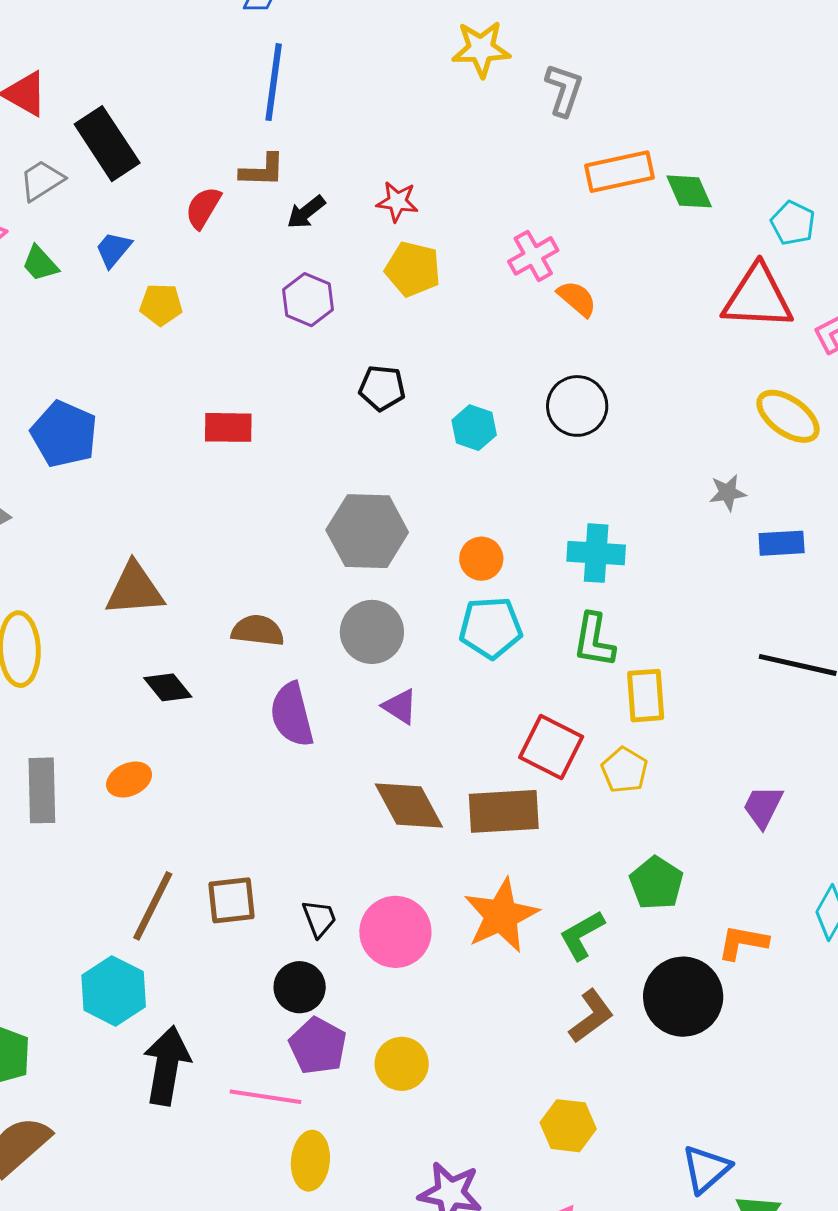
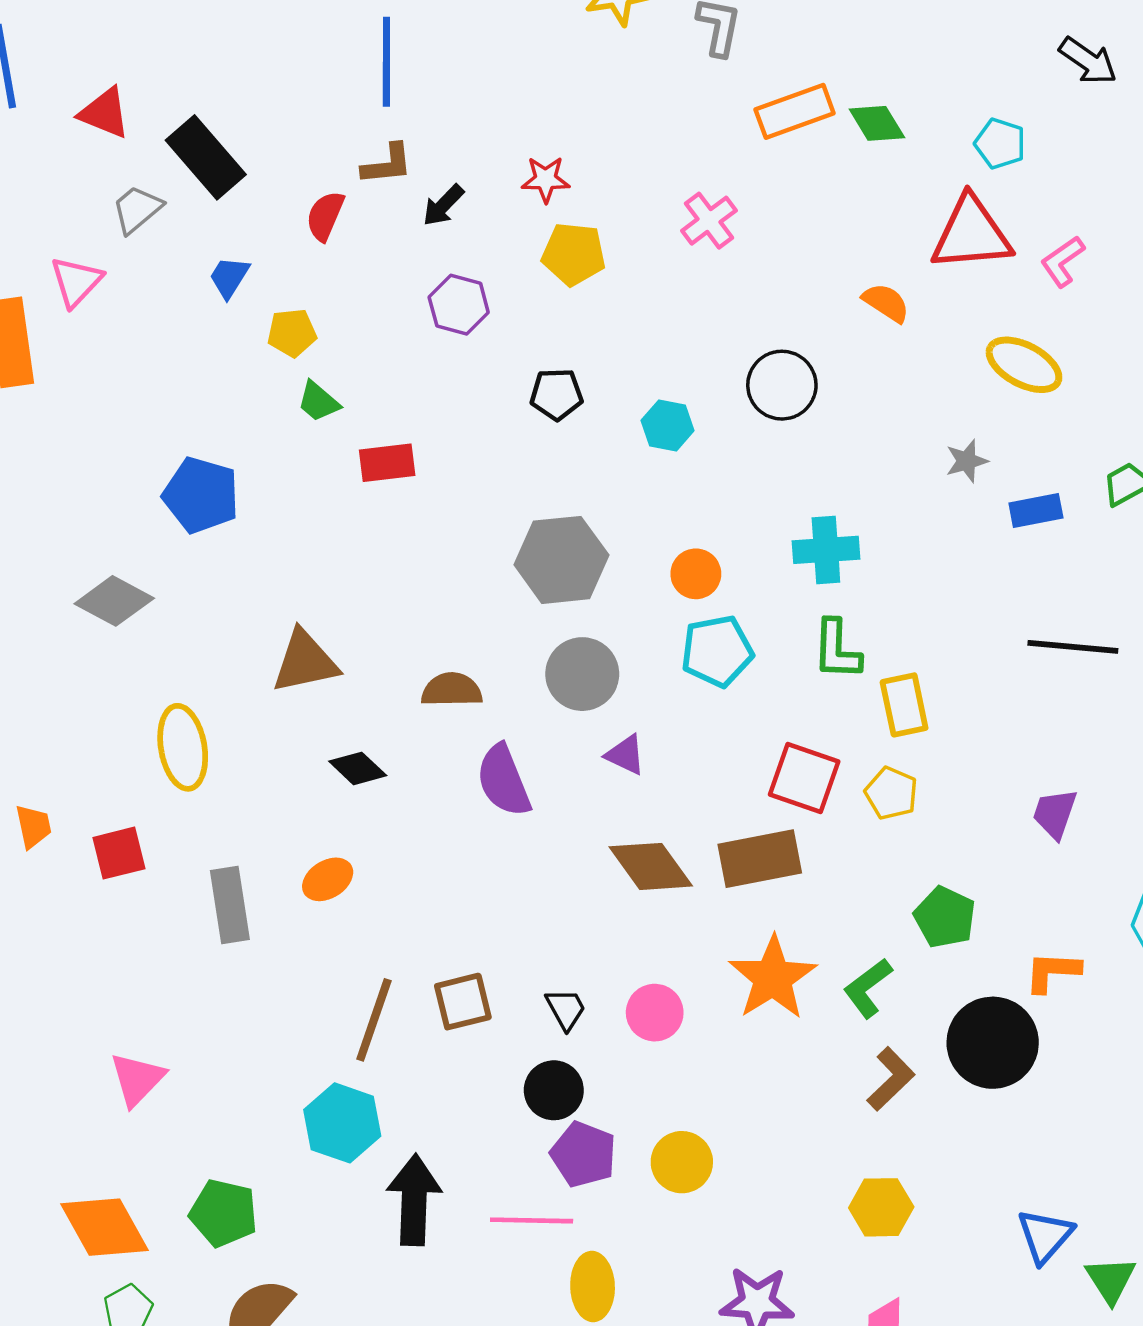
green trapezoid: (40, 263) -> (318, 402), moved
orange semicircle: (577, 299) -> (886, 303), moved
pink circle: (395, 932) -> (655, 1013), size x0.7

